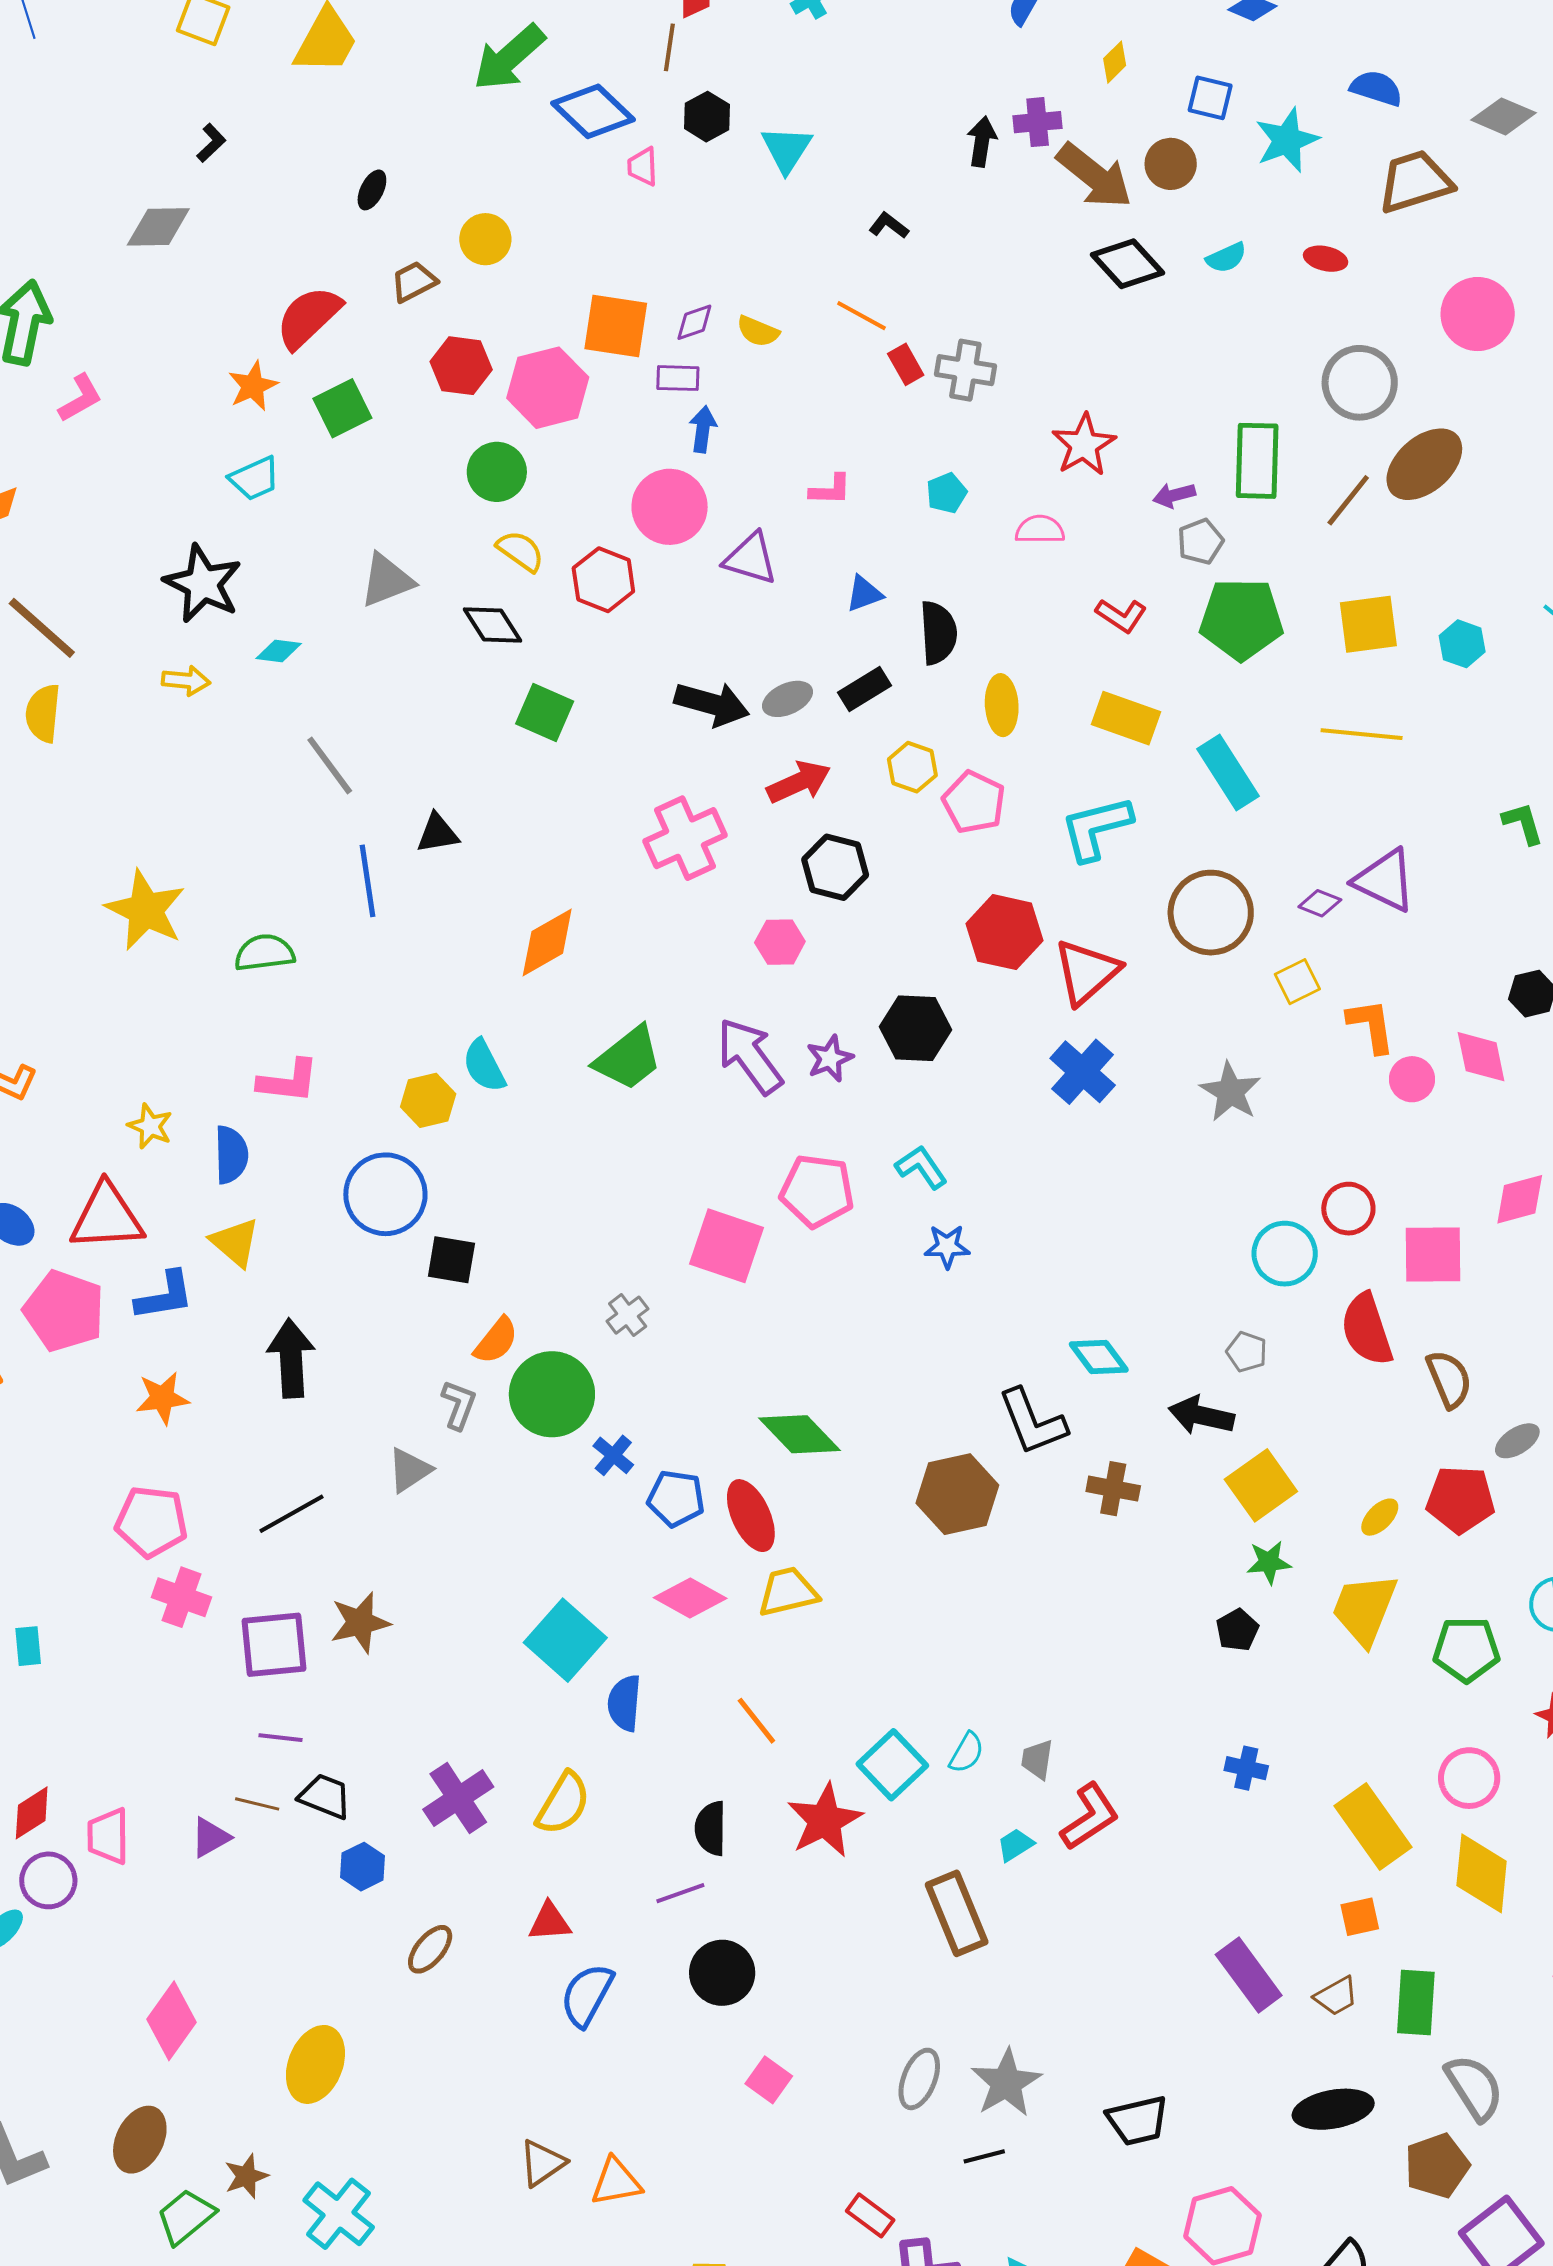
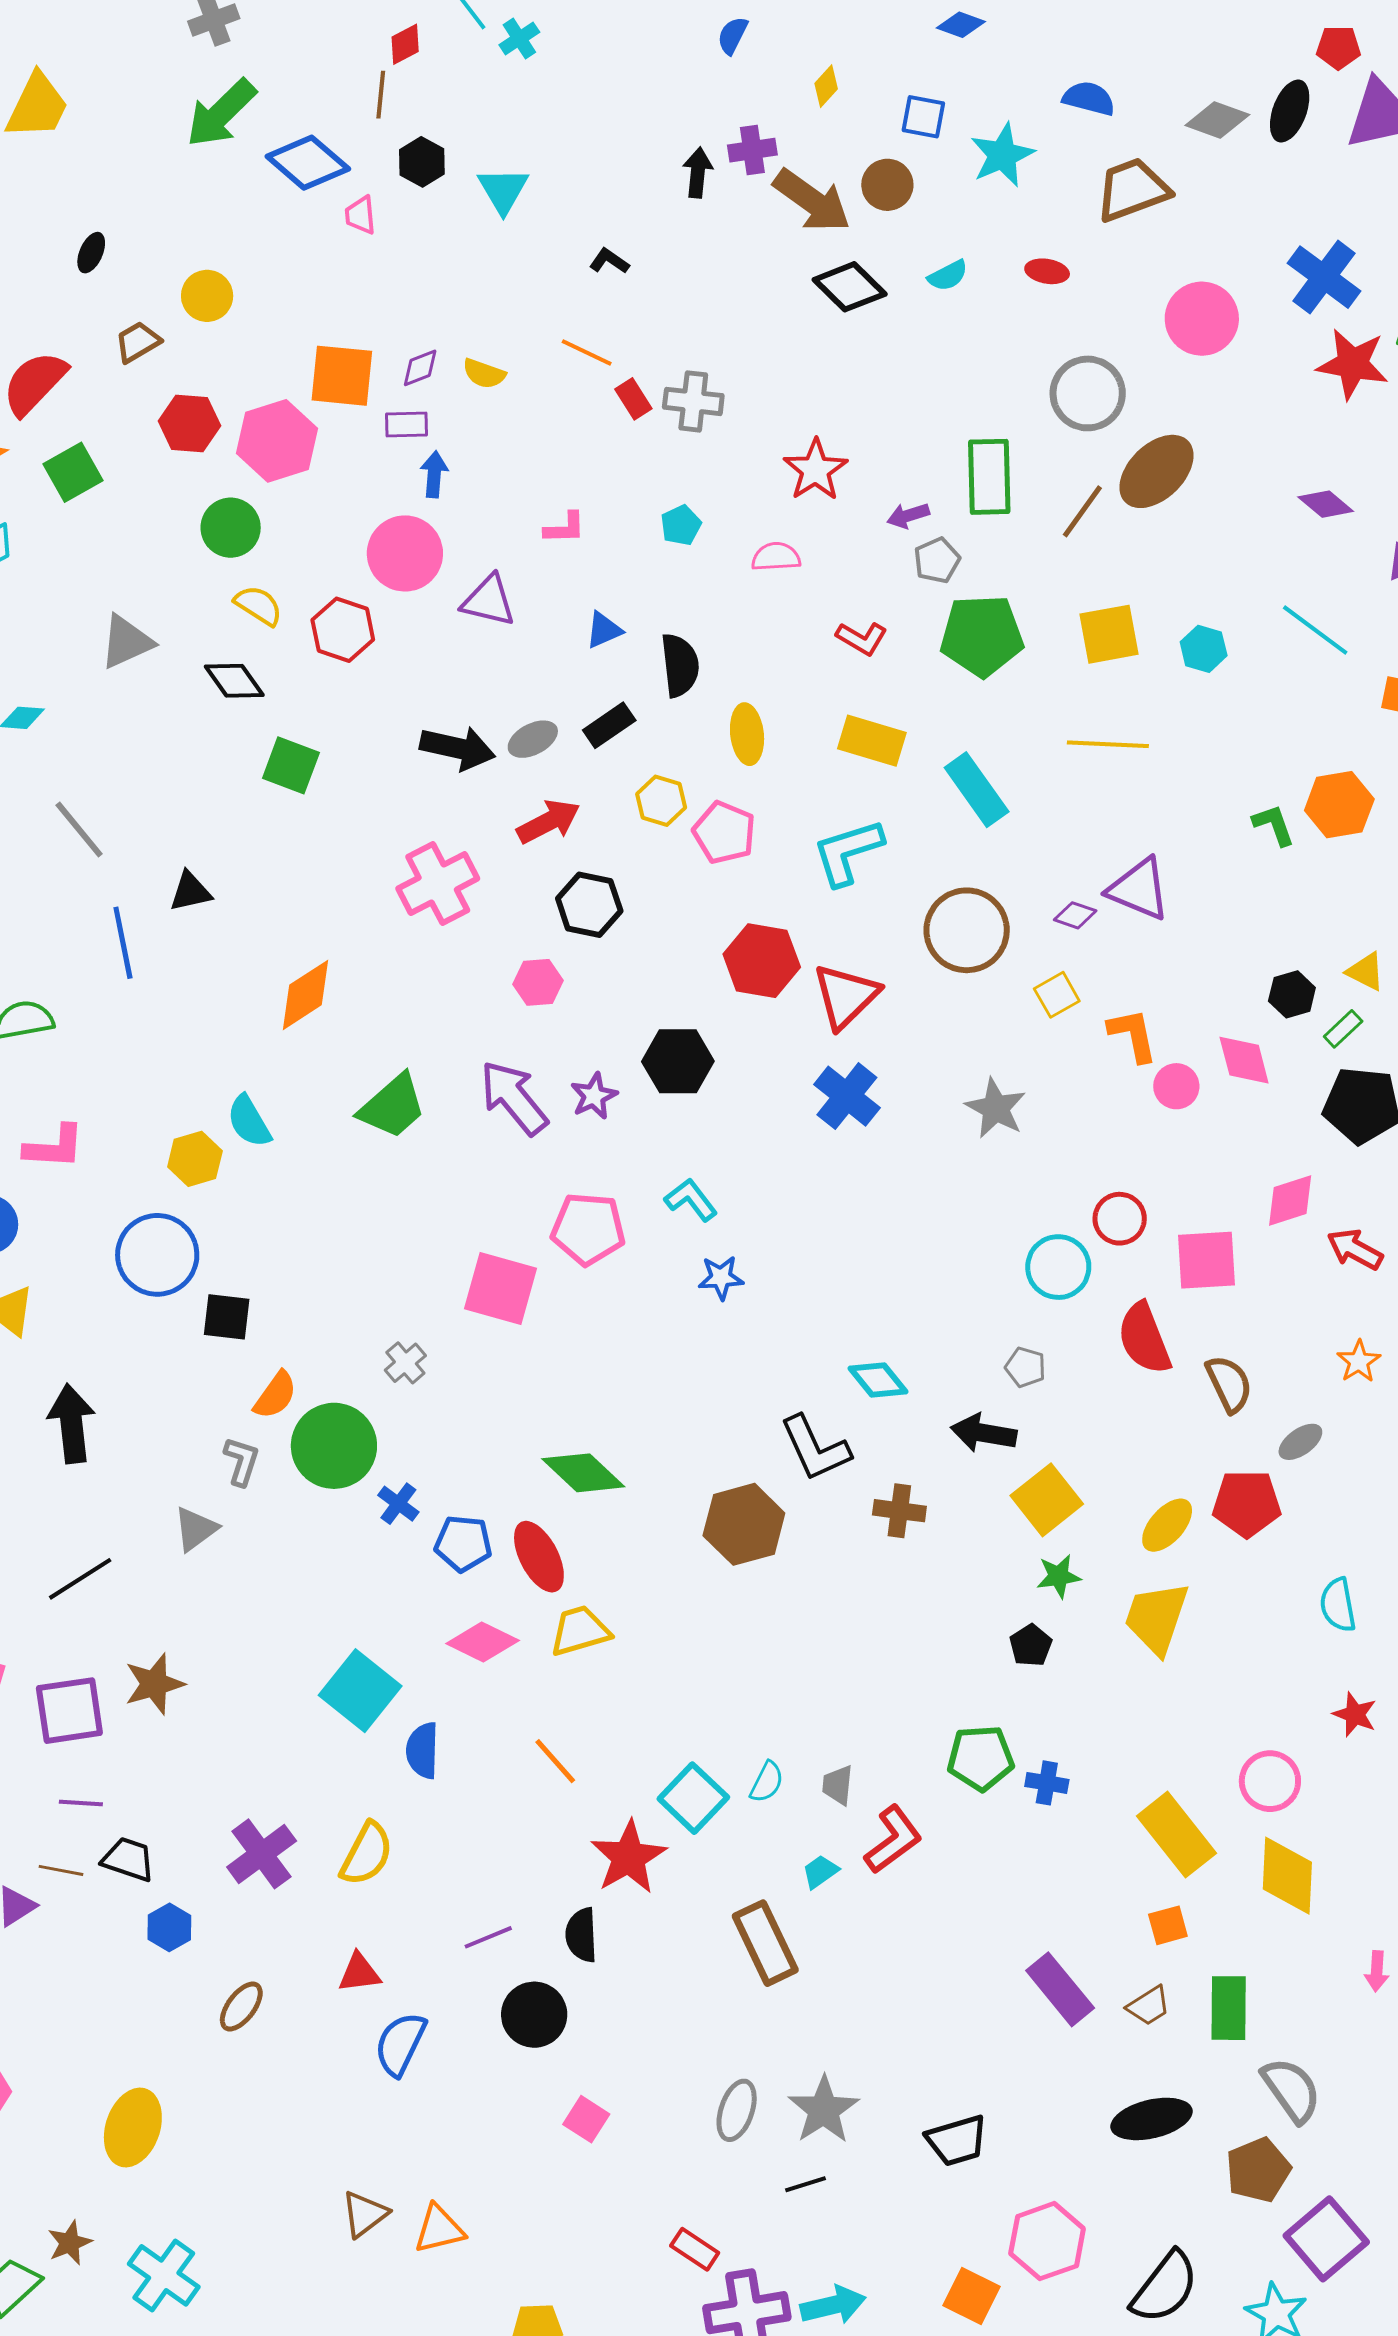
yellow ellipse: (1380, 1517) -> (1167, 1525), size x1.4
green pentagon: (1466, 1649) -> (981, 1758), moved
black semicircle: (711, 1828) -> (581, 1935), moved

